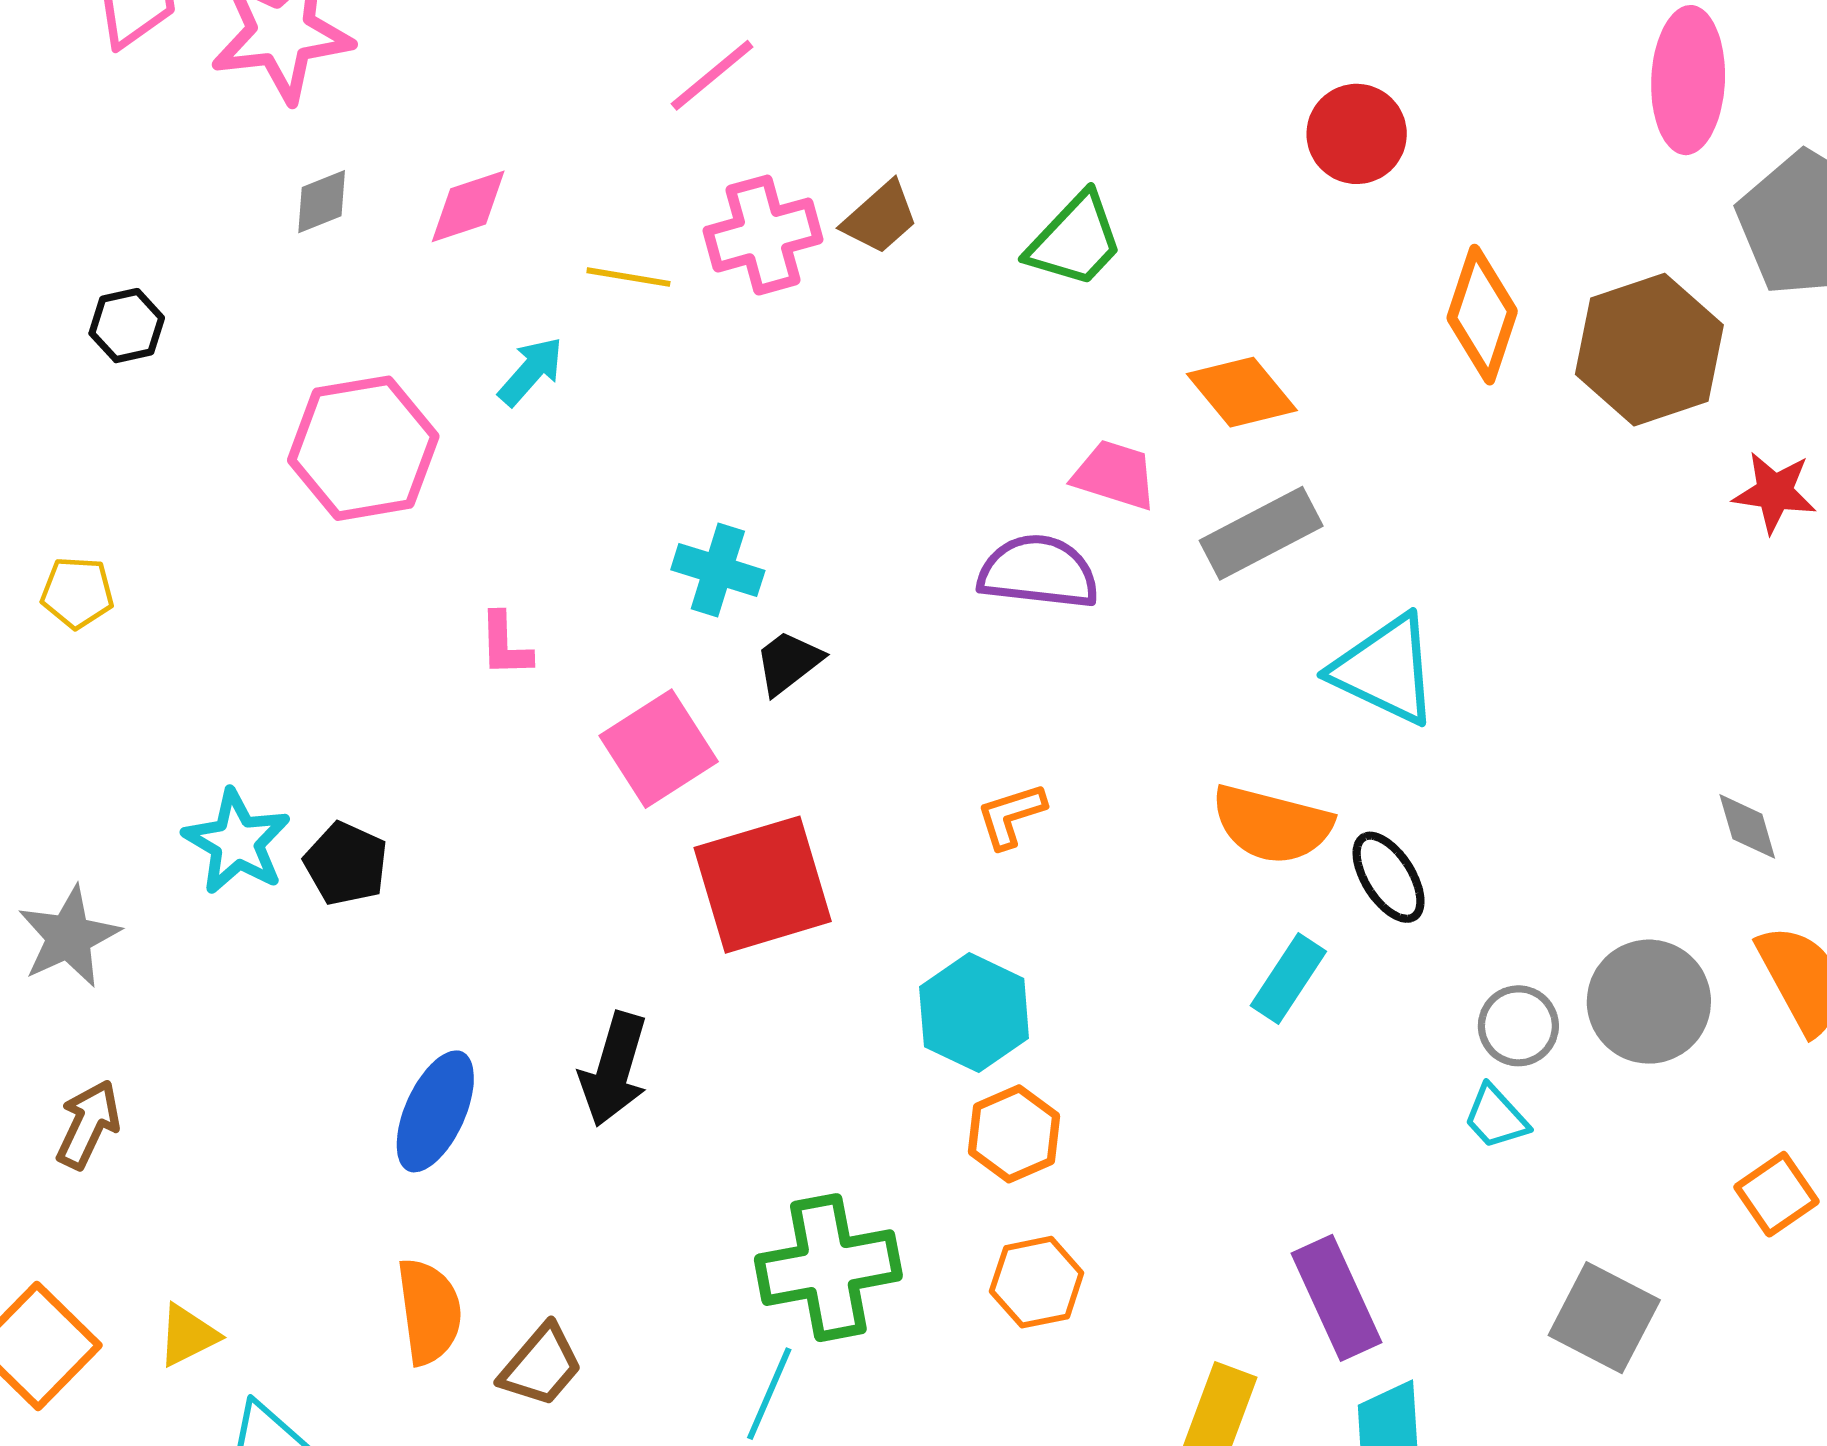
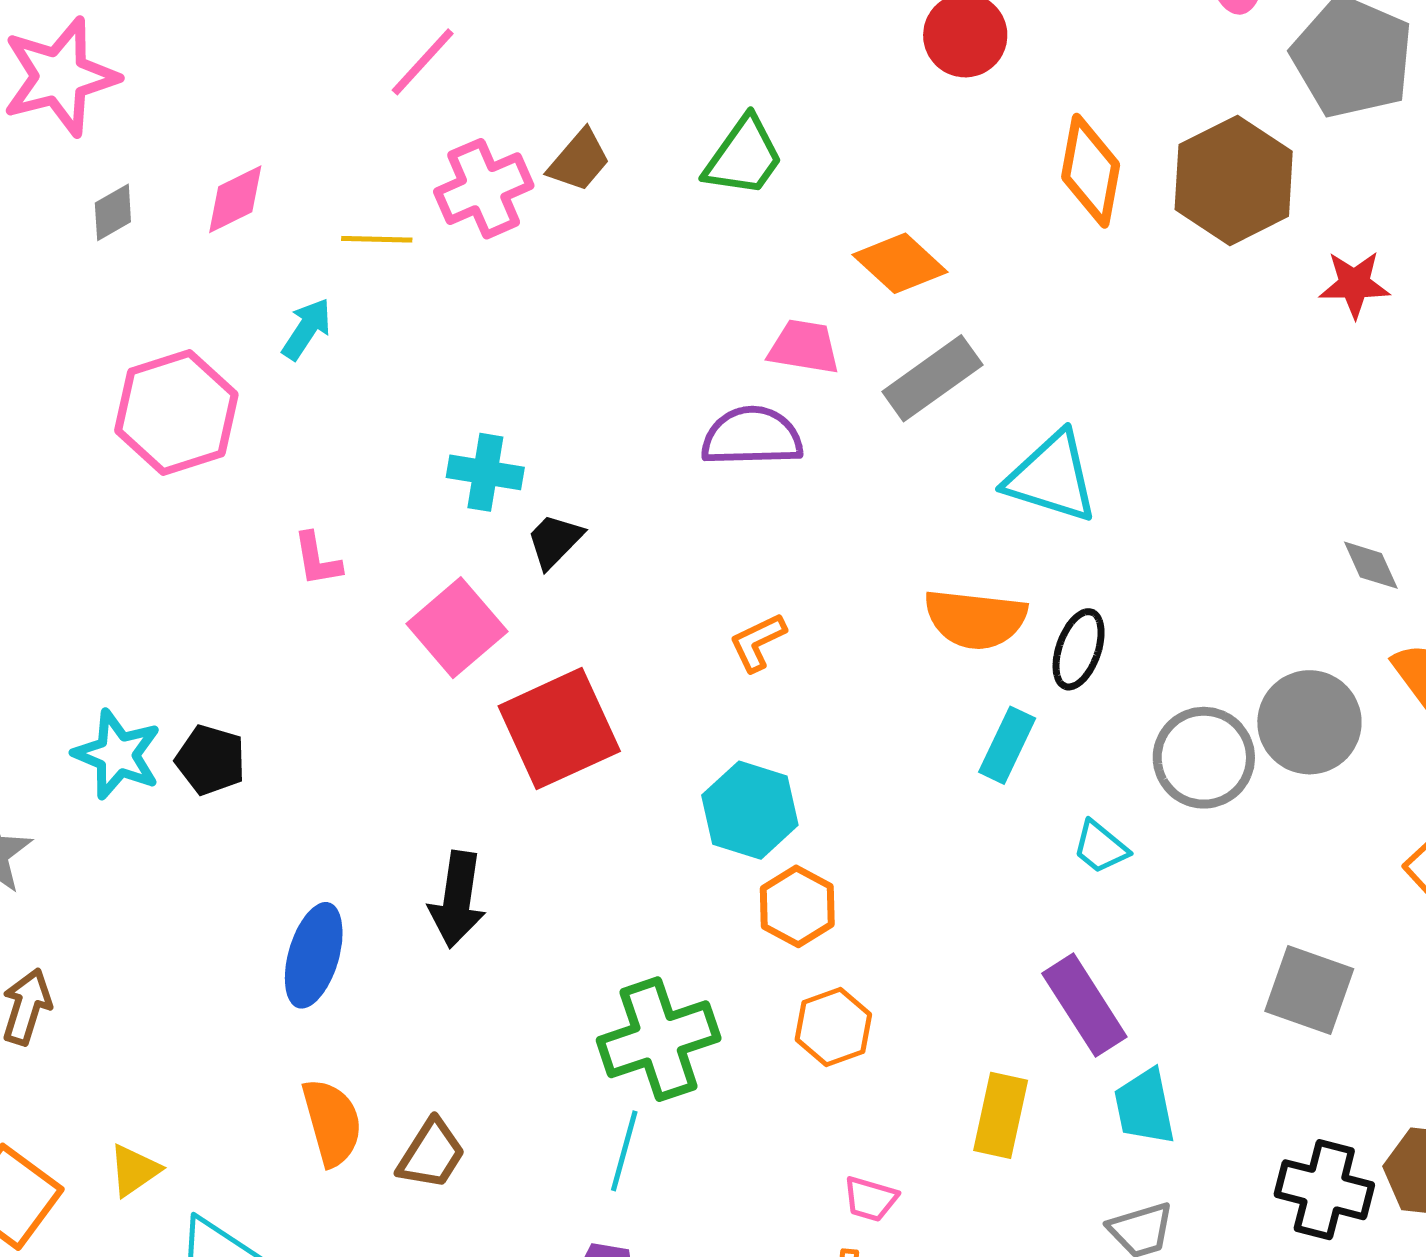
black ellipse: (1389, 877) -> (1079, 649), turned 60
gray circle: (1518, 1026) -> (1204, 758), size x1.5
cyan trapezoid: (1496, 1117) -> (1100, 847), moved

